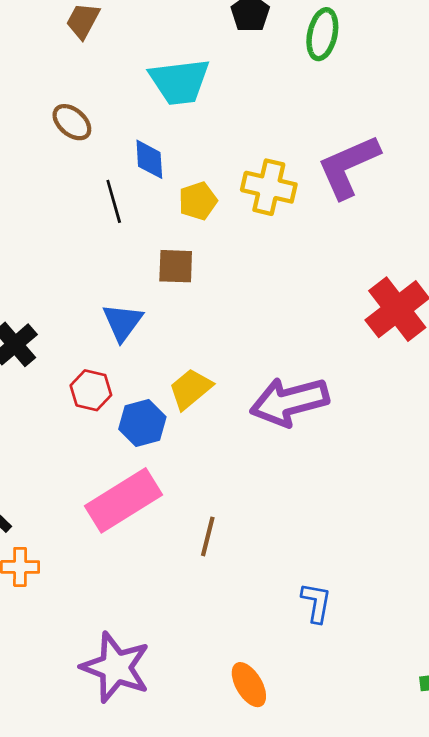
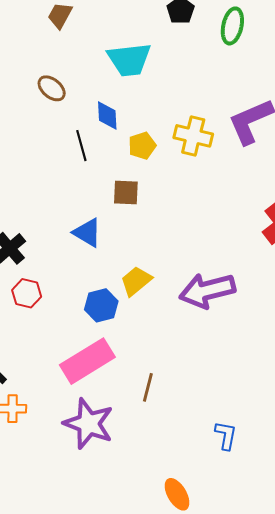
blue triangle: (123, 322) -> (87, 233), turned -36
red hexagon: (91, 390) -> (27, 293), moved
purple star: (116, 667) -> (89, 424), moved

